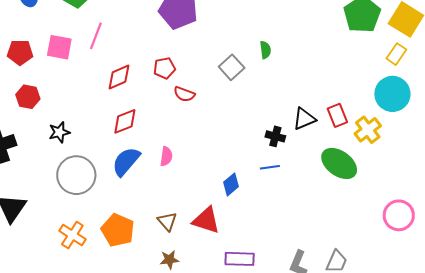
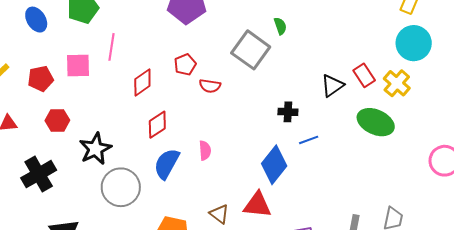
gray square: (232, 67) -> (251, 50), size x1.5
black star: (59, 132) -> (95, 149), size x1.5
black cross: (275, 136) -> (288, 112), moved
blue diamond: (231, 184) -> (274, 165), size x1.6

